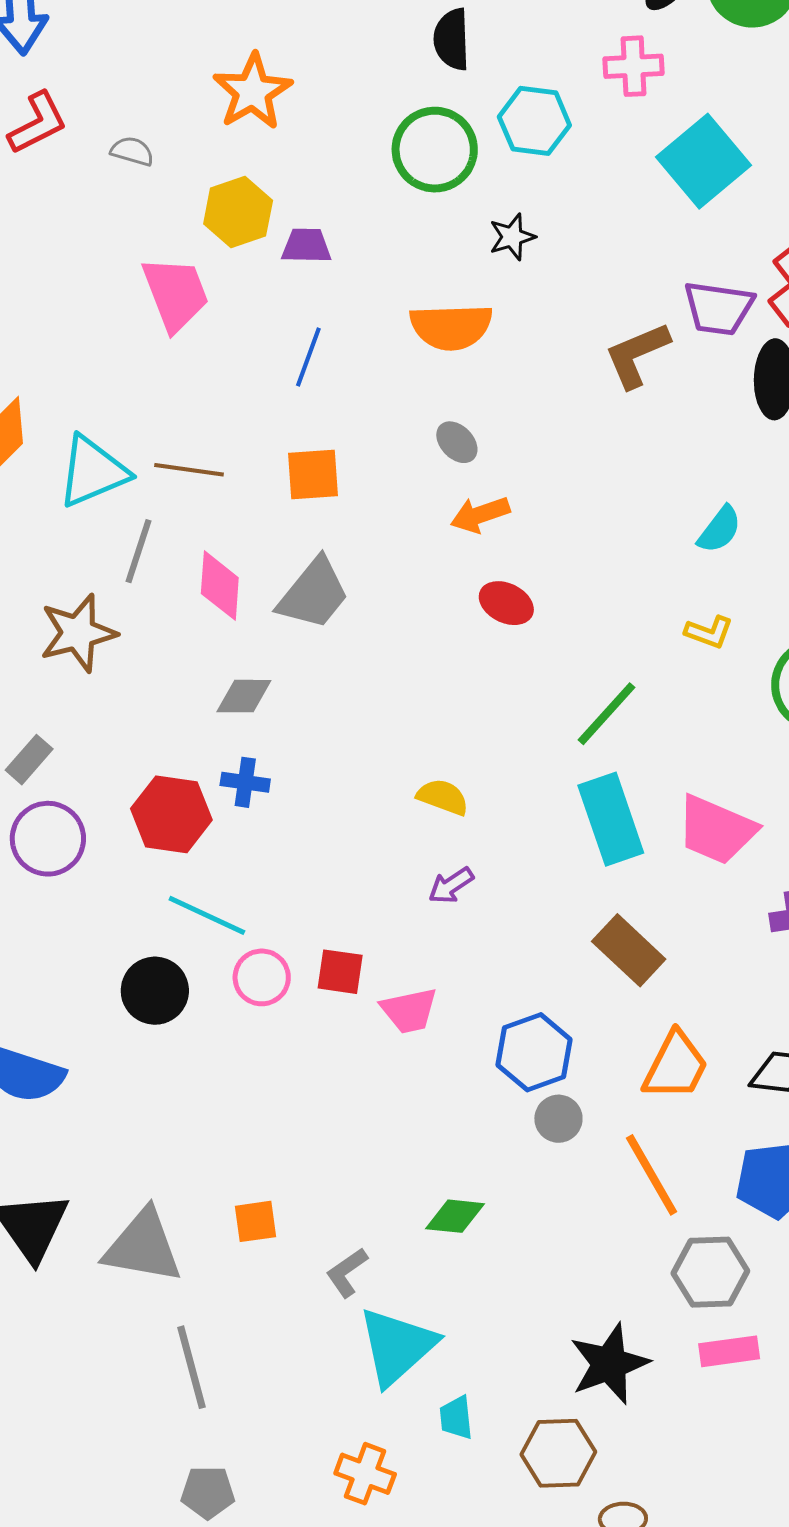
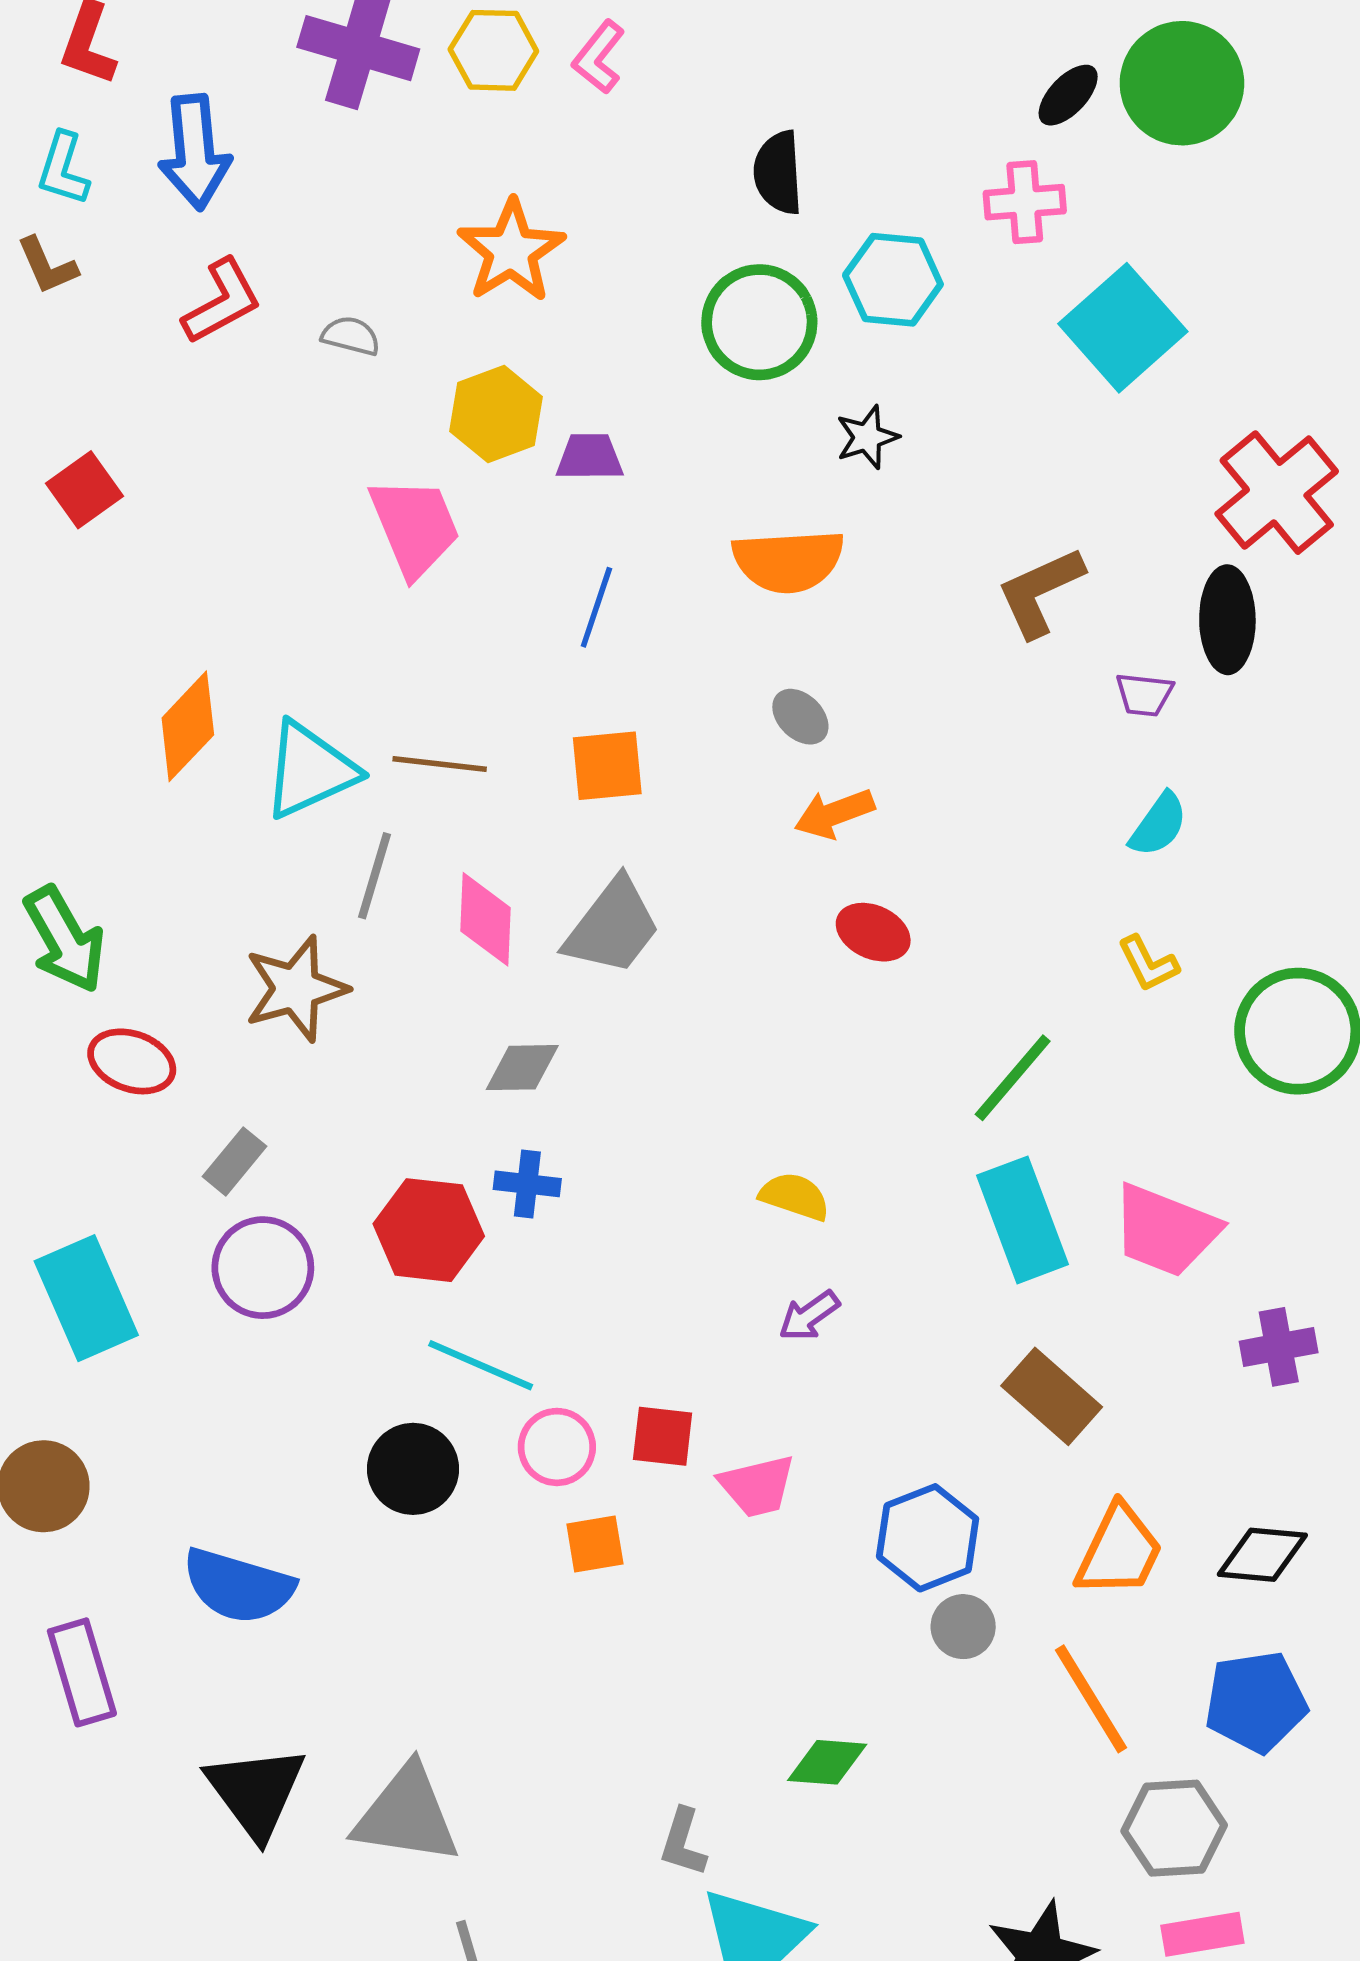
purple trapezoid: (719, 308) -> (1144, 695), moved, size x0.6
yellow L-shape: (709, 632) -> (1148, 964), turned 45
orange square: (255, 1221) -> (595, 1544), moved
gray L-shape: (347, 1272) -> (683, 1842), turned -36

